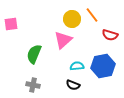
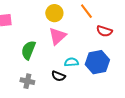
yellow circle: (72, 19) -> (54, 13), moved
black semicircle: (73, 85) -> (58, 76), moved

